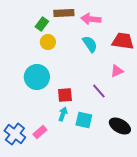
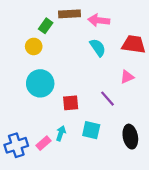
yellow circle: (48, 42) -> (34, 46), moved
cyan arrow: (63, 114) -> (61, 133), moved
black ellipse: (120, 126) -> (130, 137), turned 50
blue cross: (15, 134) -> (16, 145), turned 35

